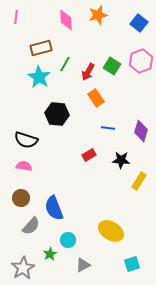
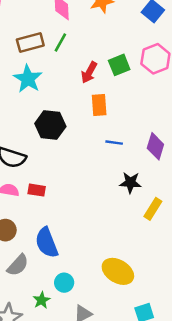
green line: (65, 64) -> (60, 42), moved
green square: (112, 66) -> (119, 65), turned 36
orange rectangle: (96, 98) -> (99, 105), turned 30
red rectangle: (89, 155) -> (37, 190), moved, turned 40

